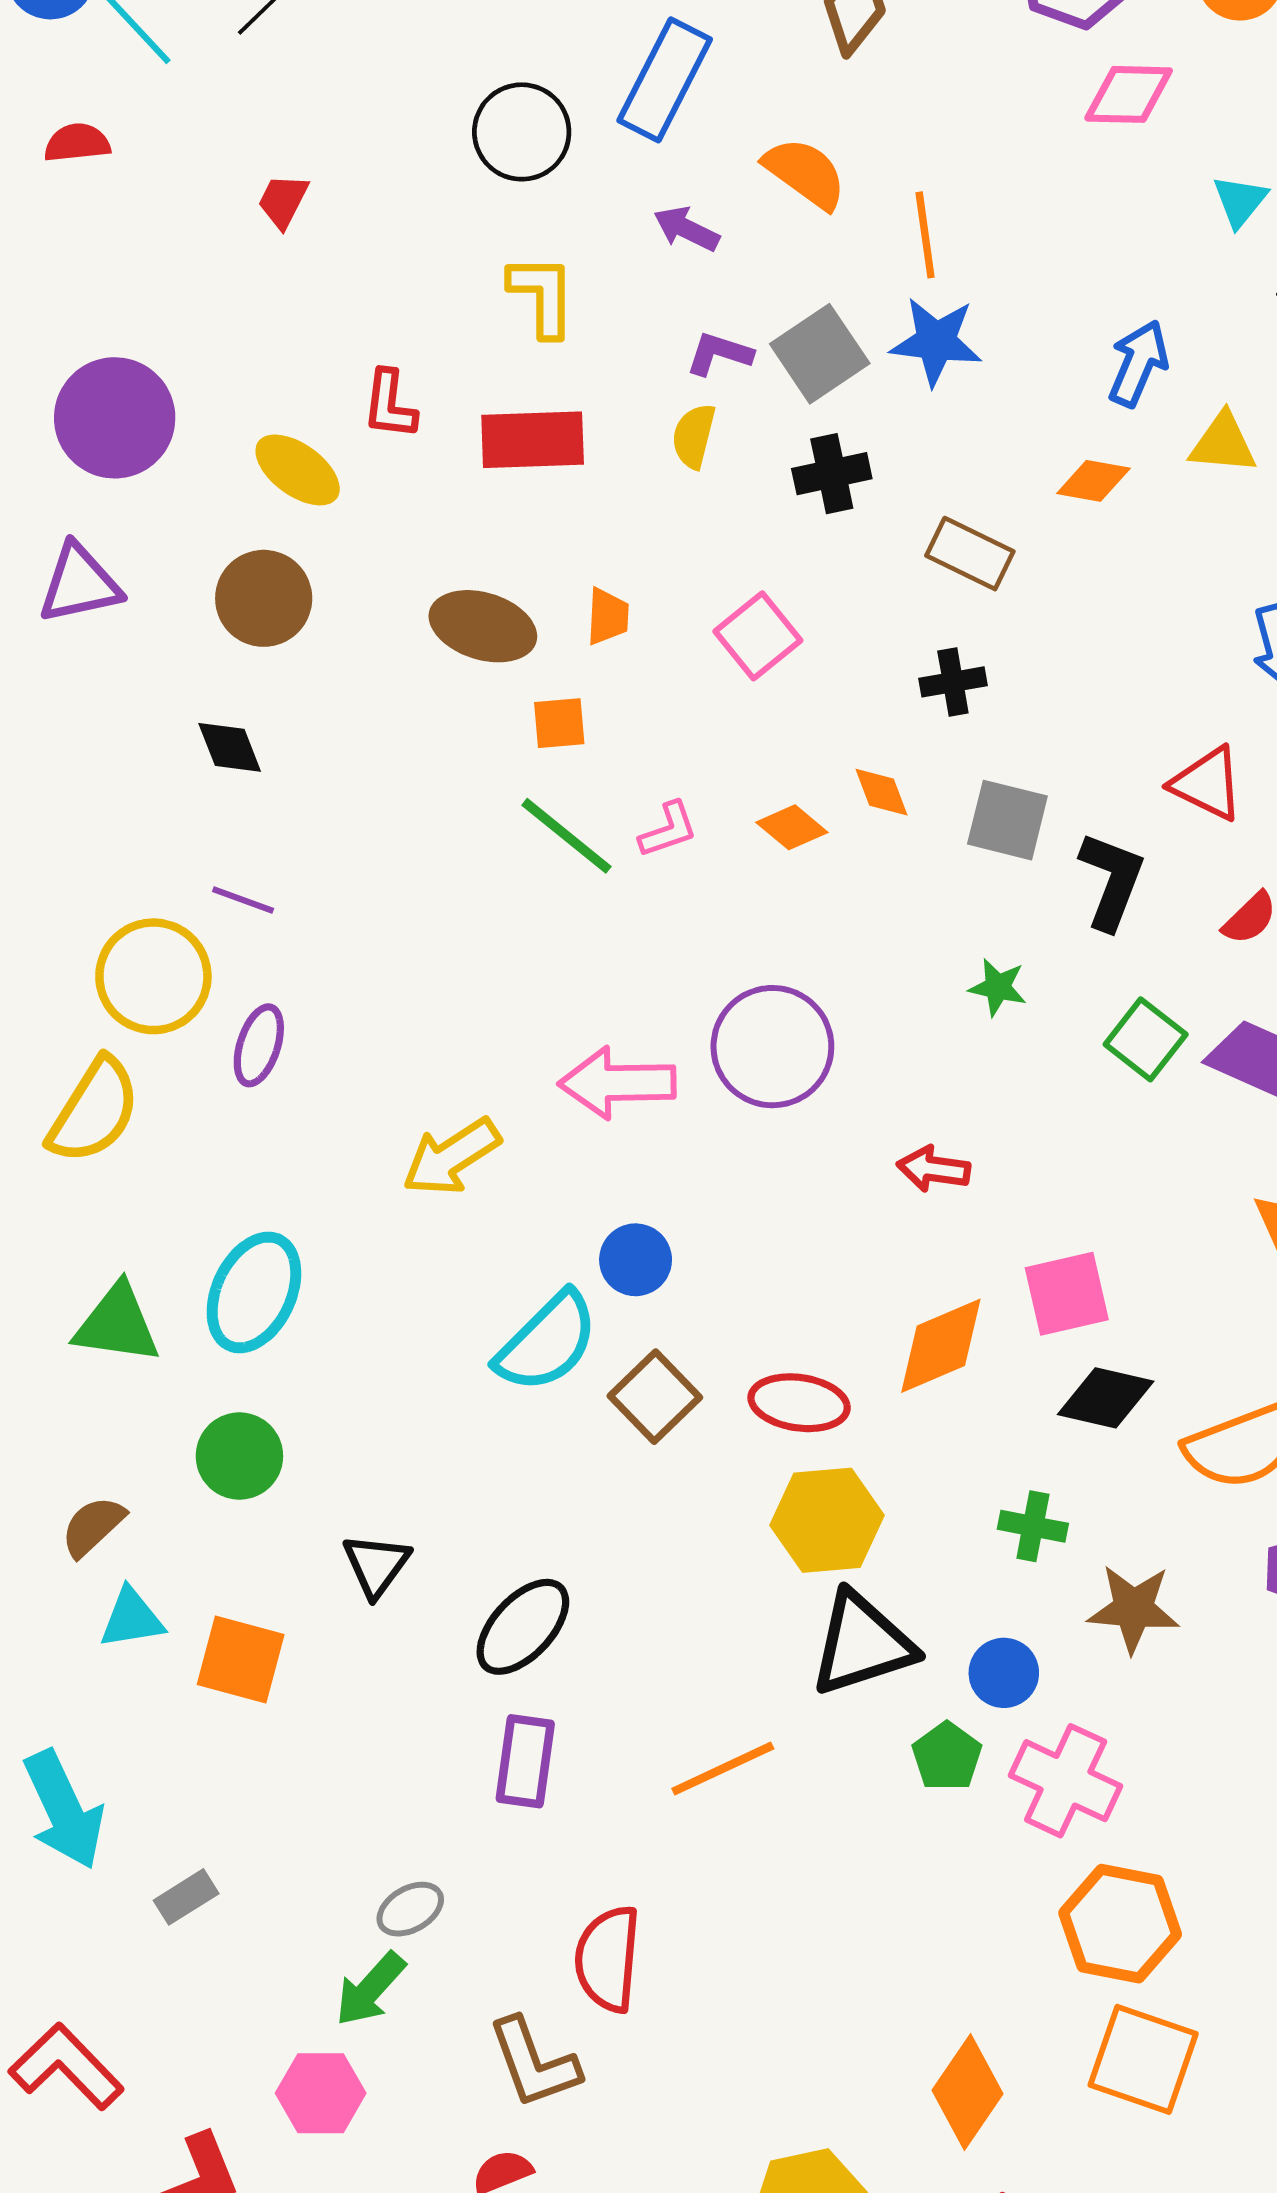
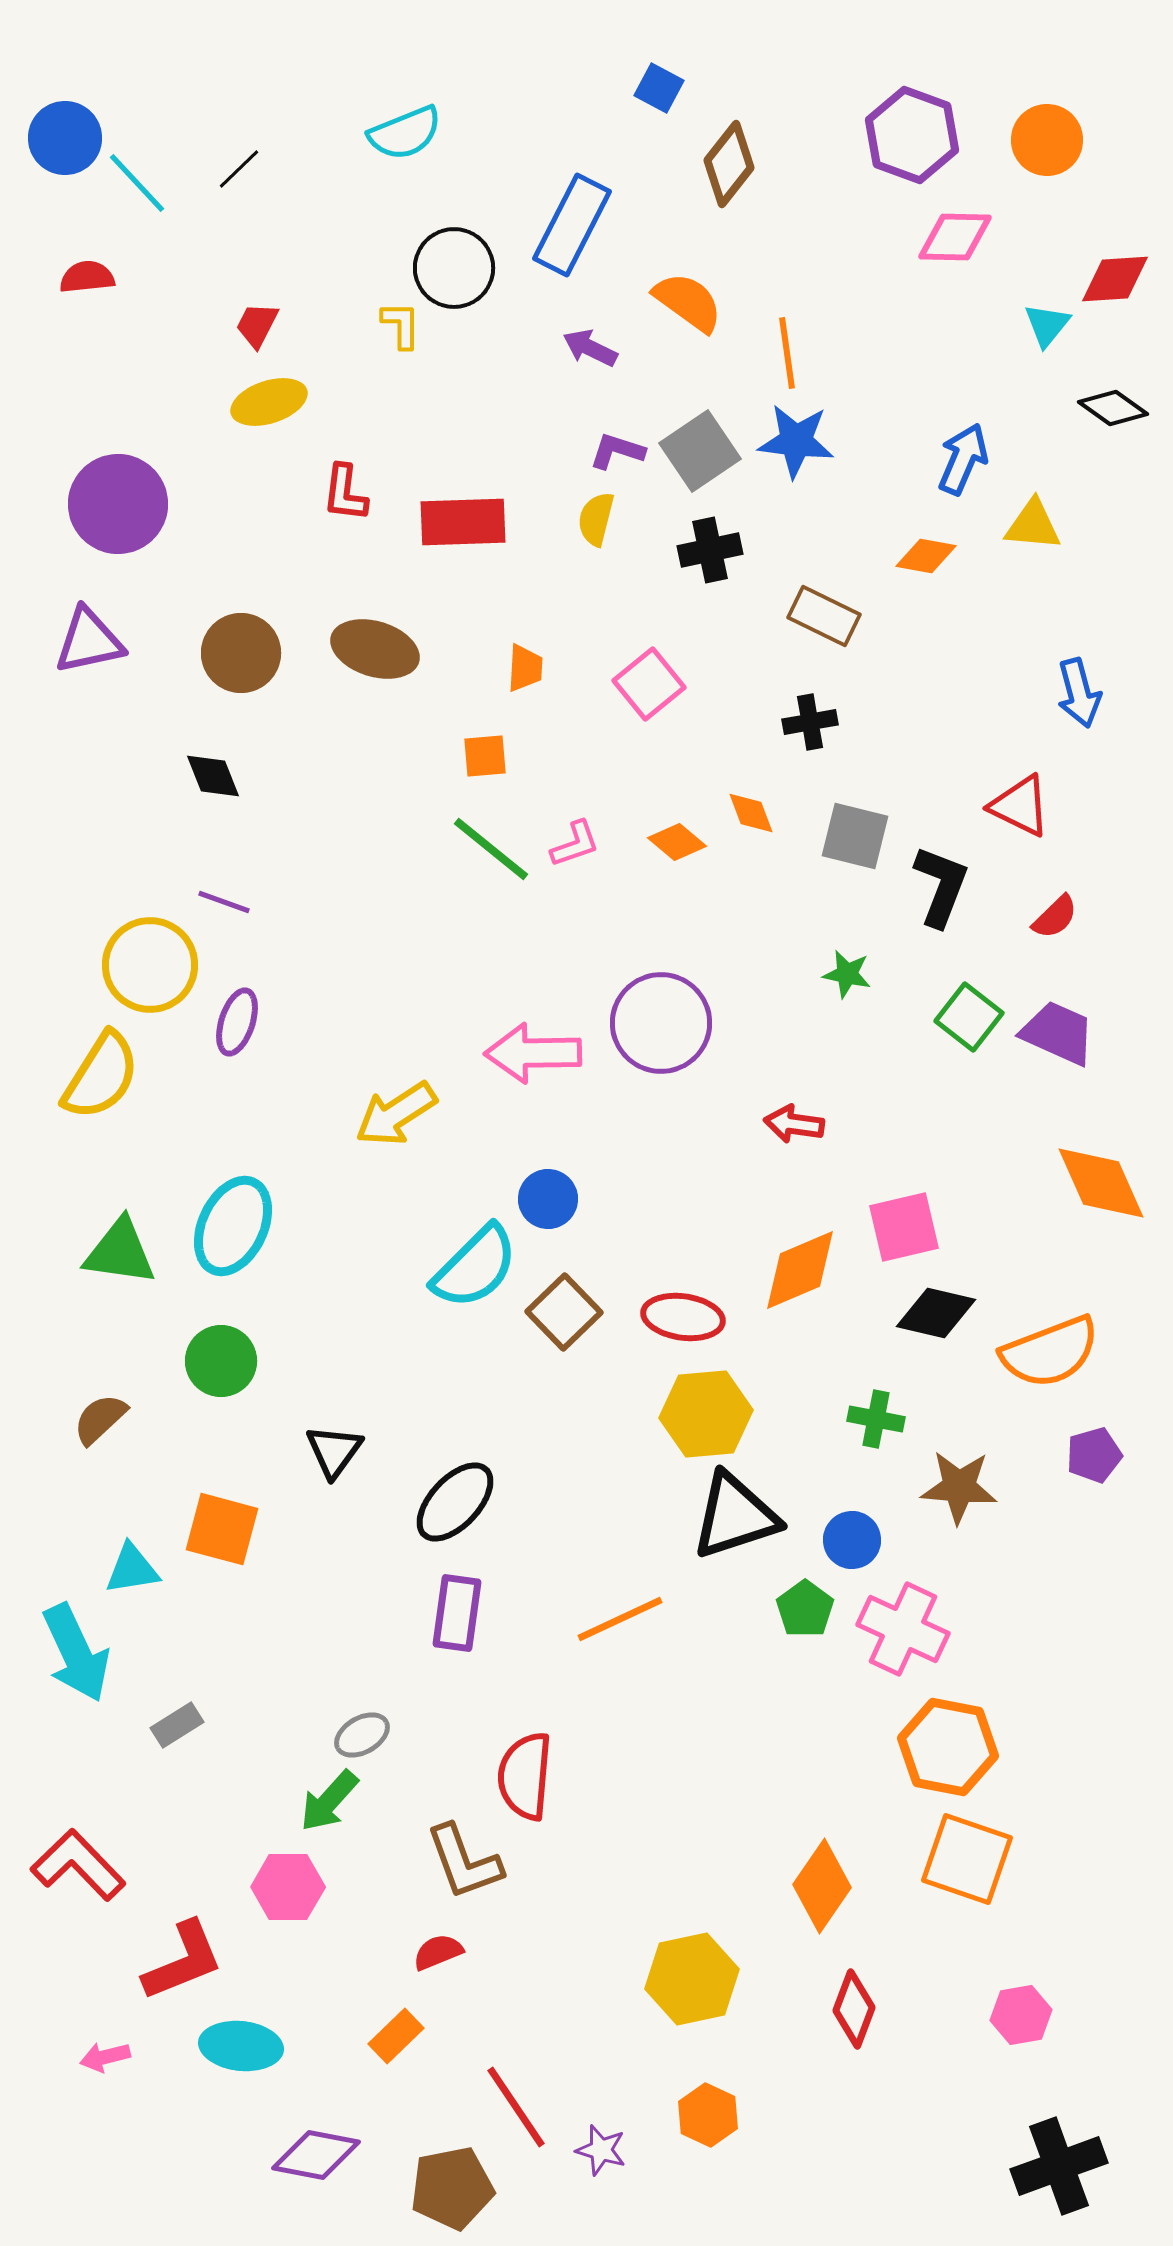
yellow L-shape: (542, 296) -> (401, 325), moved, size x0.7
yellow ellipse: (298, 470) -> (269, 402), moved, turned -54
brown ellipse: (483, 626) -> (375, 649), moved
cyan triangle: (132, 1618) -> (132, 1569), moved

